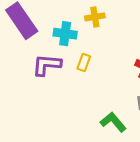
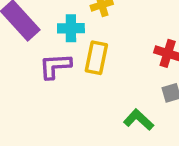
yellow rectangle: (84, 63) -> (96, 58), size x1.6

